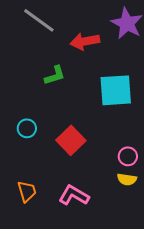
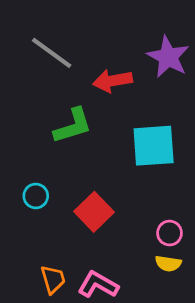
green L-shape: (55, 75) -> (73, 126), size x1.4
orange trapezoid: (27, 191) -> (53, 279), moved

